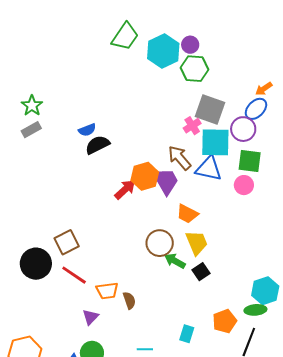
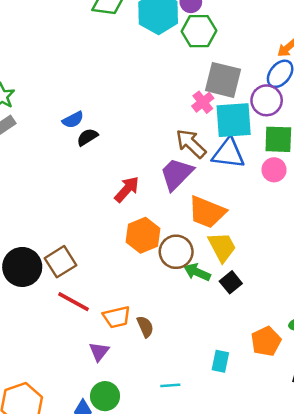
black semicircle: (97, 145) -> (87, 137), size x0.7
orange hexagon: (145, 176) -> (143, 235), moved
purple trapezoid: (166, 181) -> (177, 174), turned -100
orange trapezoid: (187, 214) -> (207, 212), size x1.4
black circle: (36, 264) -> (22, 267), moved

